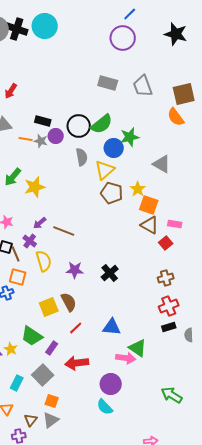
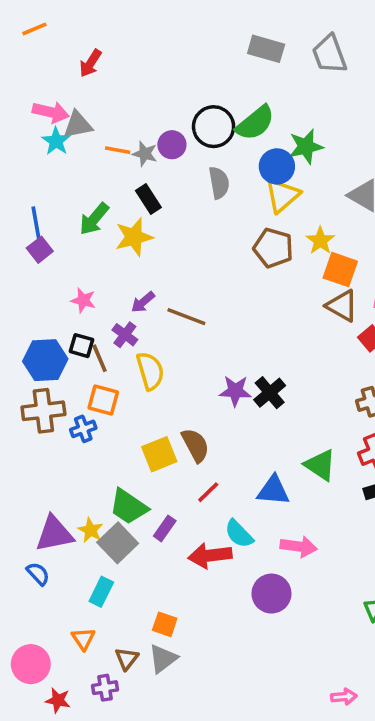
black rectangle: (43, 121) -> (148, 199), moved, turned 42
yellow triangle: (105, 170) -> (282, 195), moved
purple star: (75, 270) -> (235, 391), moved
green triangle: (138, 348) -> (320, 465), moved
gray square: (43, 375) -> (118, 543), moved
cyan semicircle: (105, 407) -> (239, 534), moved

